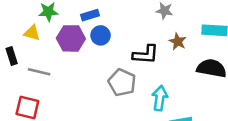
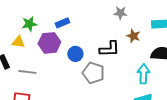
blue circle: (101, 35) -> (75, 54), moved
cyan arrow: (160, 98) -> (143, 74), moved

